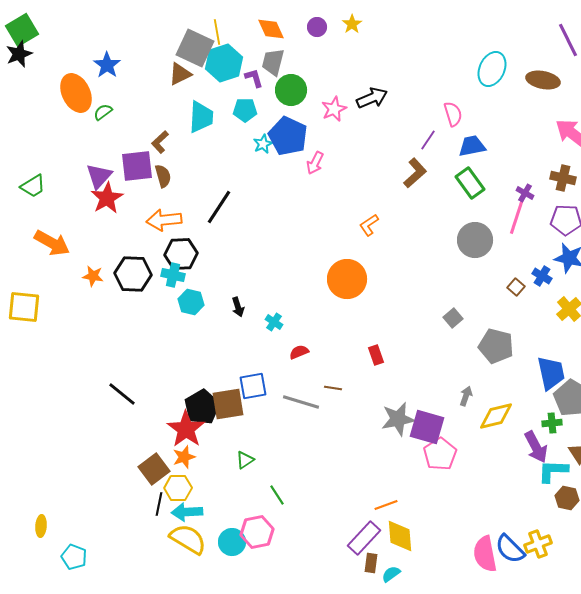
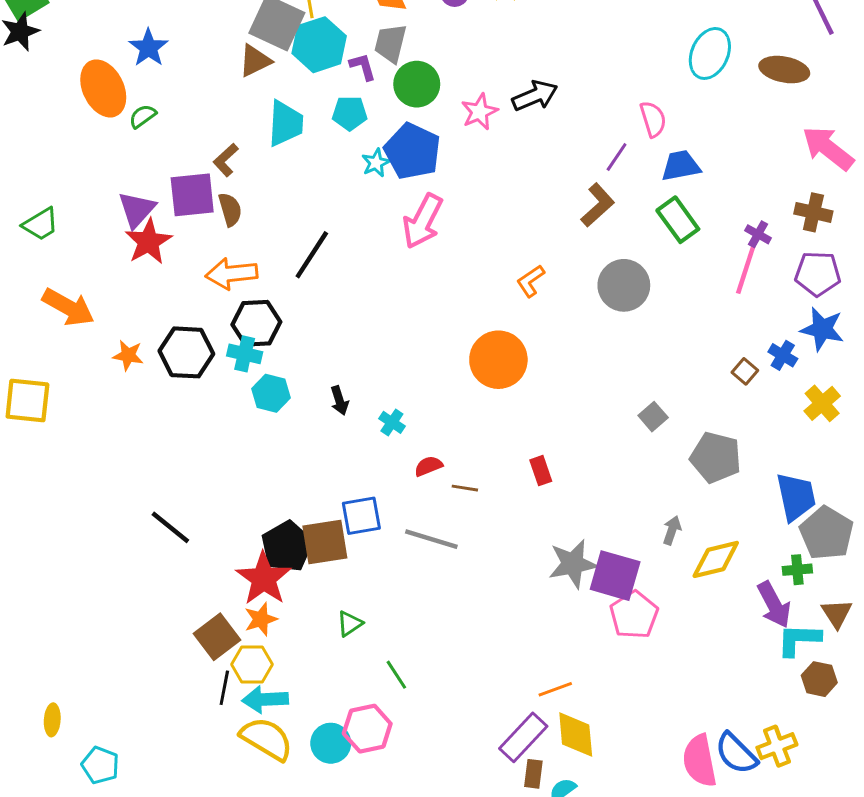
pink arrow: (315, 163) -> (423, 221), moved, size x1.6
gray circle: (475, 240) -> (624, 285), moved
brown line: (333, 388) -> (465, 488), moved

